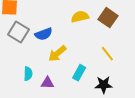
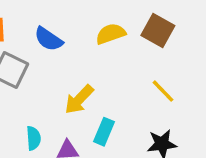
blue semicircle: (44, 34) -> (48, 39), moved, turned 60
cyan rectangle: (79, 73) -> (104, 132), moved

